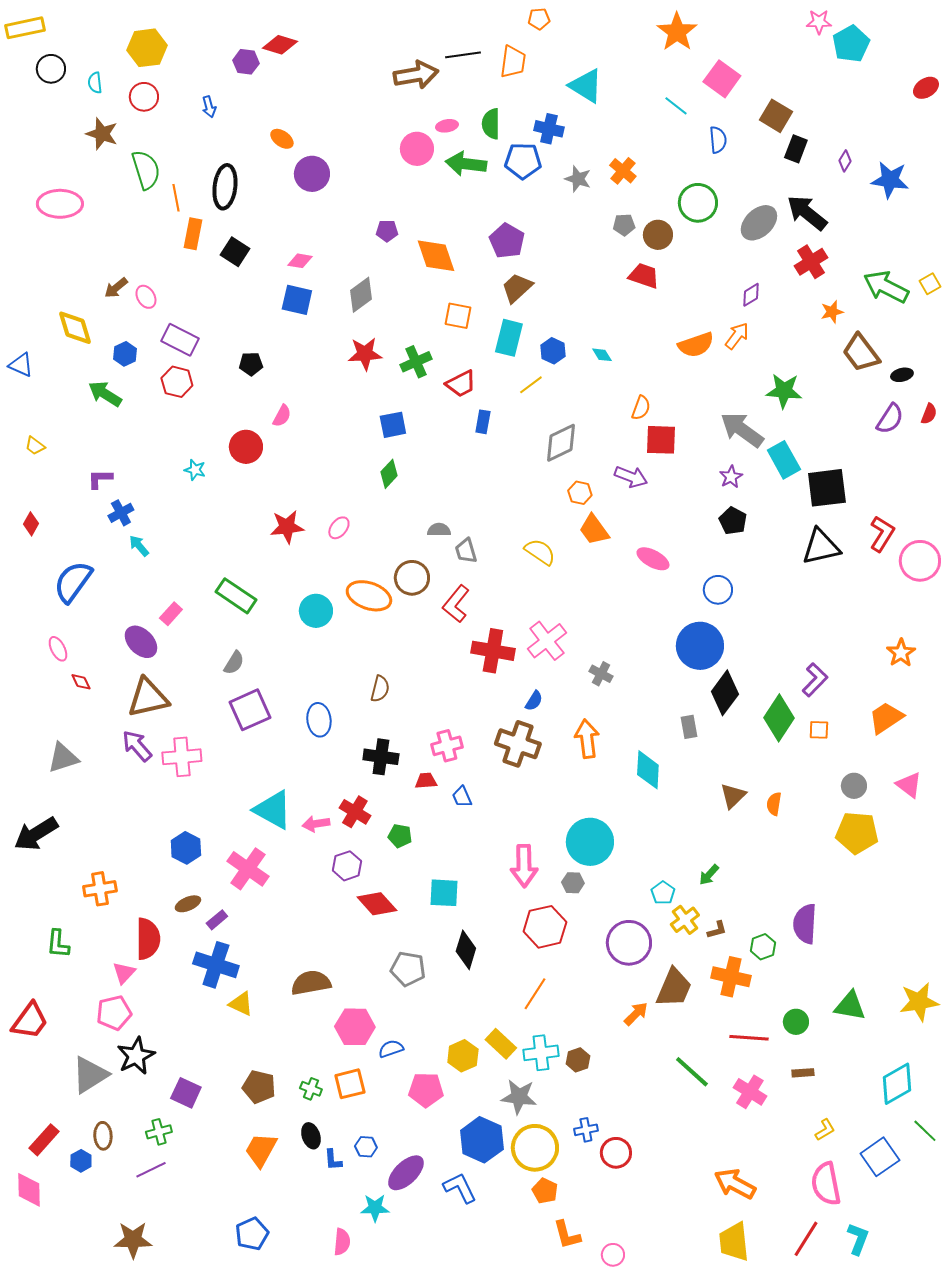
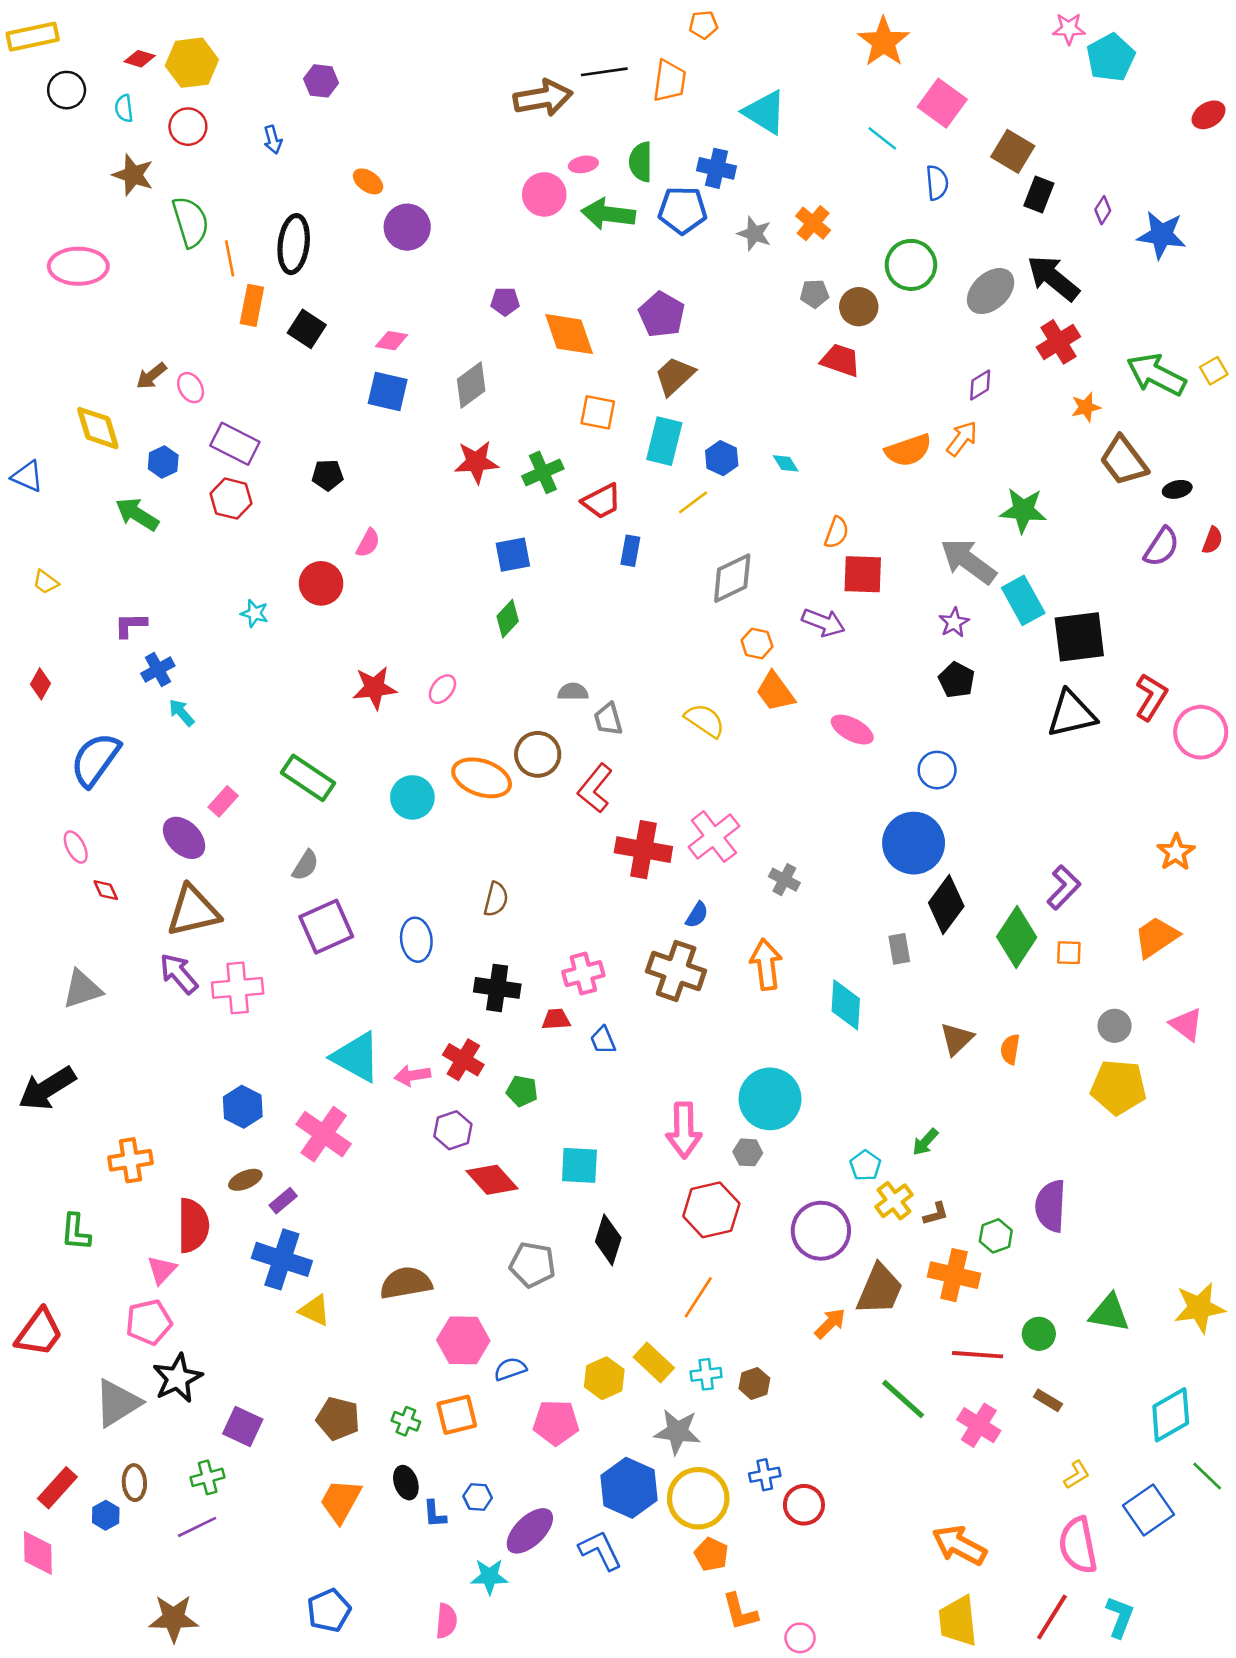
red diamond: (280, 45) -> (140, 59), moved, size x0.7
cyan cross: (541, 1053) -> (706, 1374), size x0.7
brown rectangle: (803, 1073) -> (1048, 1400), turned 35

